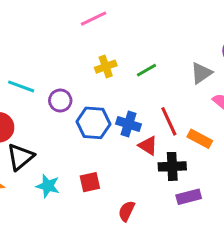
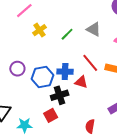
yellow cross: (106, 67) -> (39, 30), moved
gray triangle: (201, 73) -> (94, 29), moved, turned -42
black cross: (172, 166) -> (60, 95), moved
red semicircle: (127, 211) -> (90, 126), moved

